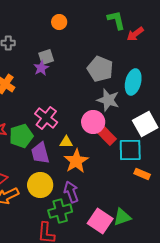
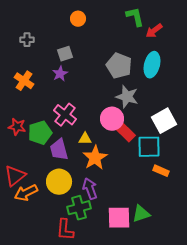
purple star: (41, 68) -> (60, 74), moved
cyan ellipse: (133, 82) -> (152, 65), moved
pink square: (100, 221) -> (119, 218), turned -35

